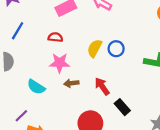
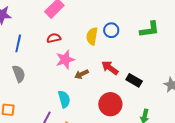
cyan semicircle: (36, 87) -> (64, 99), moved, turned -120

